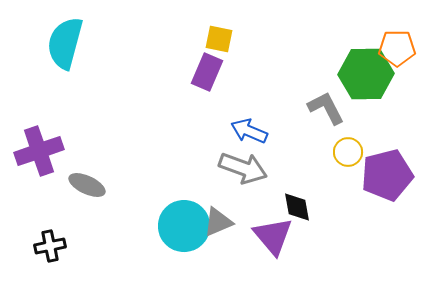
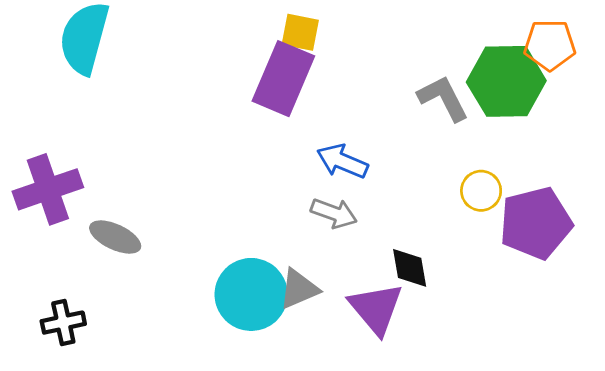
purple rectangle: (207, 72) -> (283, 79), size x1.4
gray L-shape: (326, 108) -> (443, 98), moved
gray arrow: (243, 168) -> (334, 213), size x0.7

